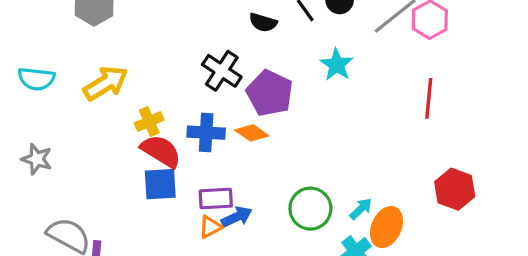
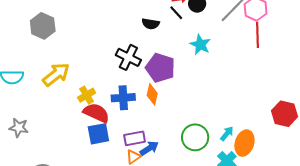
red line: (429, 98) -> (257, 35), moved
orange diamond: (252, 133) -> (152, 94), turned 75

